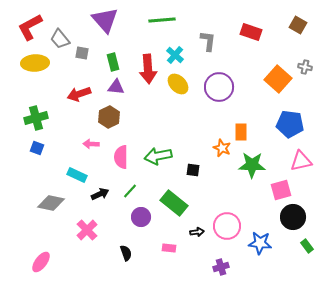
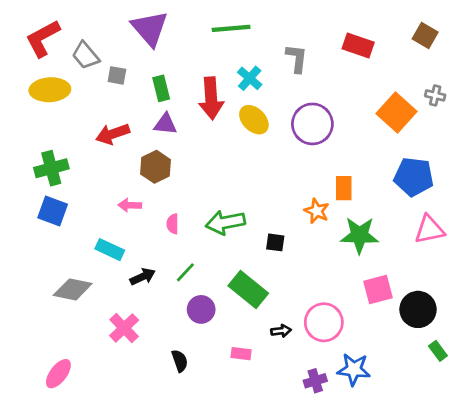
blue square: (37, 148) -> (53, 211), size x1.5
pink semicircle: (121, 157) -> (173, 224), size x0.6
pink square: (281, 190) -> (378, 289), moved
blue star: (260, 243) -> (354, 369), moved

